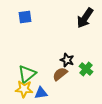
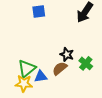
blue square: (25, 17) -> (39, 11), moved
blue triangle: (41, 93) -> (41, 76), moved

